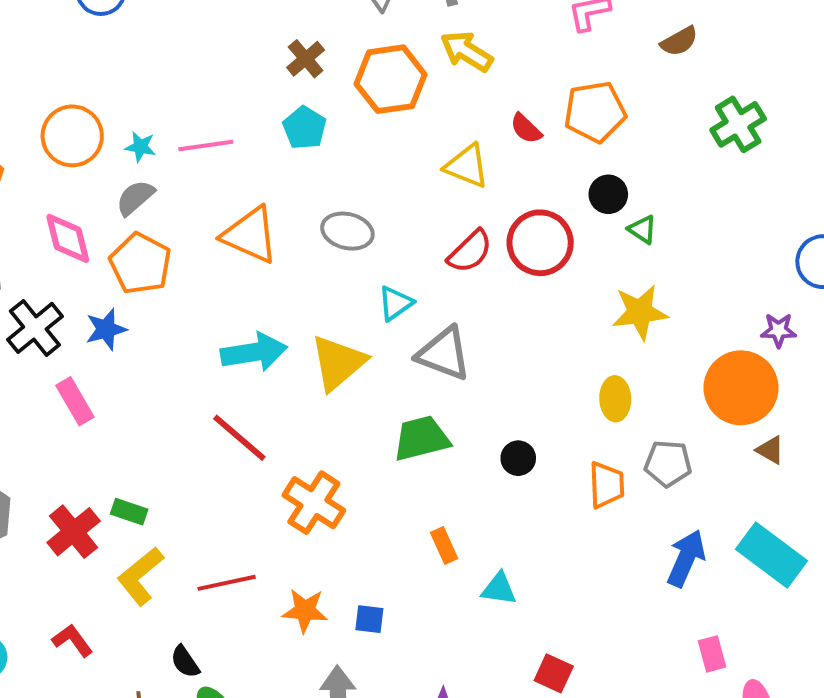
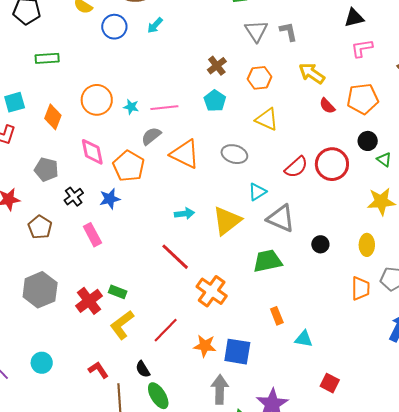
yellow arrow: (467, 51) -> (312, 73), moved
orange hexagon: (391, 79) -> (260, 78), size x0.7
yellow triangle: (467, 166) -> (267, 119), moved
gray semicircle: (135, 198) -> (151, 136), moved
black cross: (35, 328) -> (74, 197), size x0.7
cyan arrow: (254, 352) -> (184, 214), size x0.6
black circle: (518, 458) -> (320, 244), moved
red line: (227, 583) -> (166, 330), turned -36
blue square: (369, 619) -> (237, 352), size x1.8
red L-shape: (72, 640) -> (98, 370), moved

